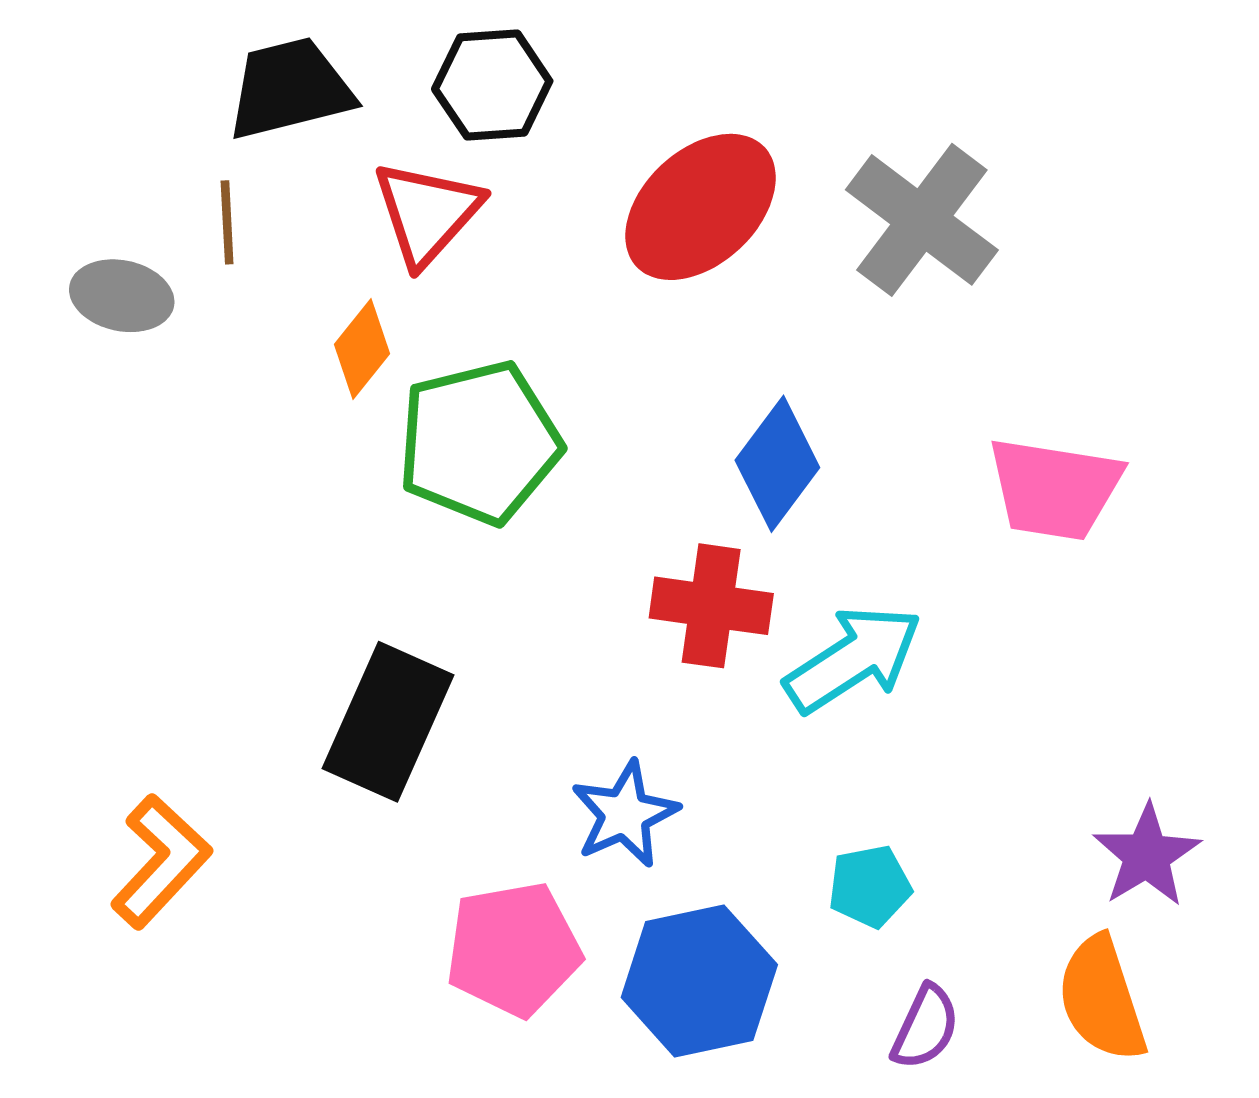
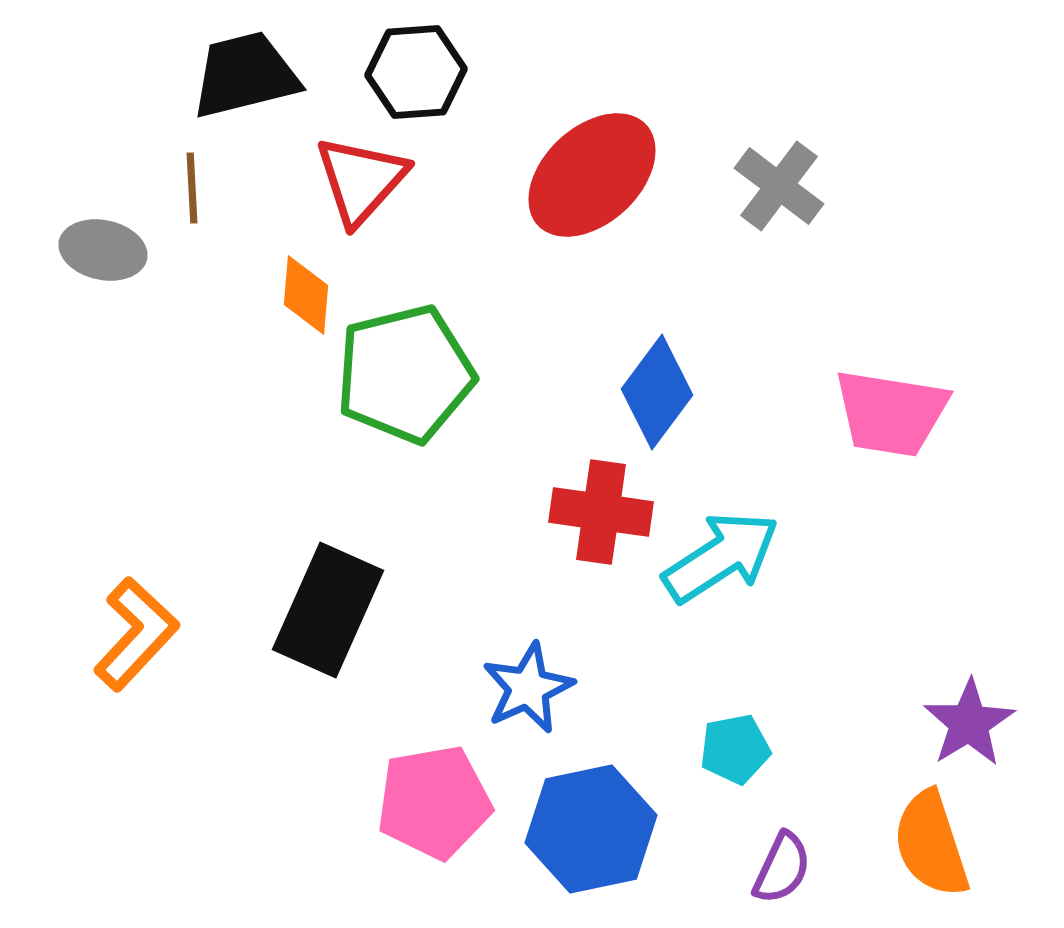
gray cross: (922, 220) -> (779, 186), size x0.7
orange diamond: (362, 349) -> (306, 295), turned -34
orange L-shape: (161, 861) -> (136, 634), moved

